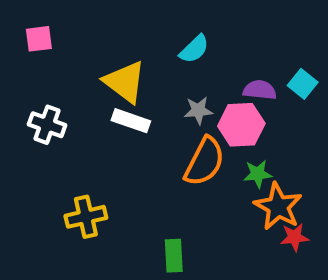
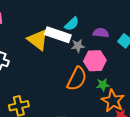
purple semicircle: (260, 90) -> (101, 33), moved
gray star: (198, 110) -> (78, 46), moved
white rectangle: (131, 121) -> (58, 35), moved, size x1.4

